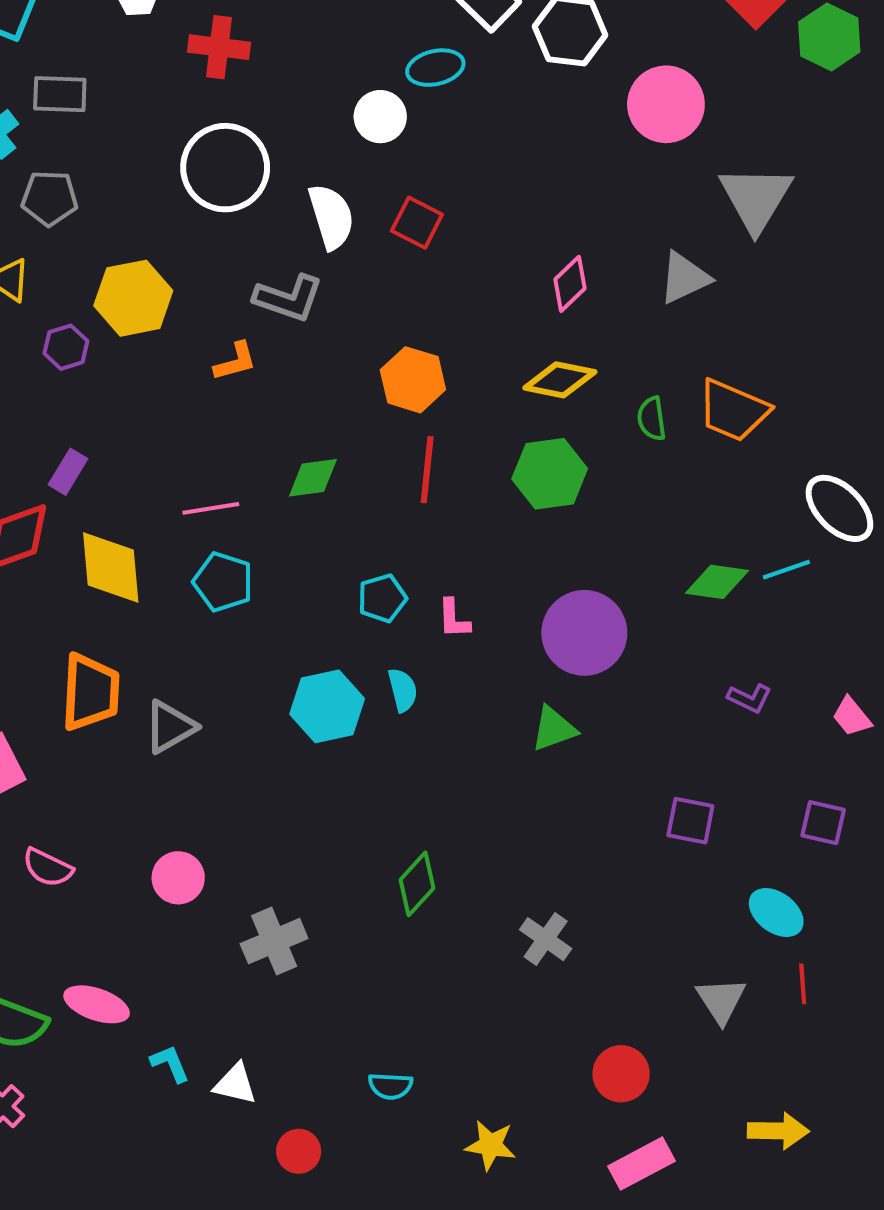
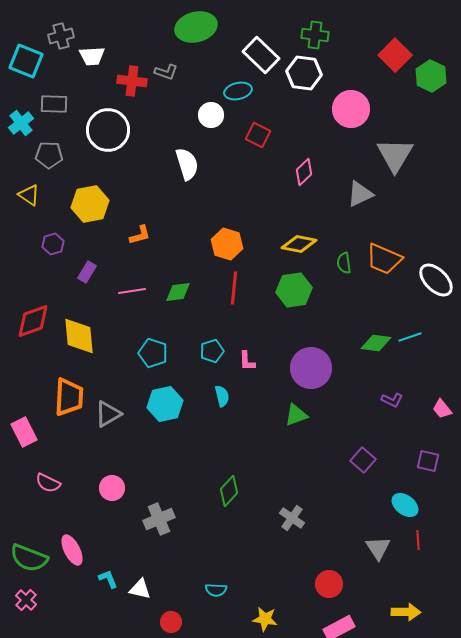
white circle: (225, 168) -> (108, 130), moved
red square: (417, 223) -> (258, 135), moved
pink diamond: (570, 284) -> (304, 172), moved
gray L-shape: (288, 298) -> (166, 72), moved, size x0.7
purple hexagon: (66, 347) -> (53, 244), moved
purple rectangle: (68, 472) -> (87, 272), moved
pink line: (211, 508) -> (132, 291), moved
white ellipse: (839, 508) -> (436, 280), moved
cyan pentagon: (223, 582) -> (153, 353), moved
cyan hexagon: (327, 706) -> (165, 404), moved
purple square: (690, 821) -> (363, 460), turned 30
pink ellipse: (97, 1004) -> (72, 550), turned 44

